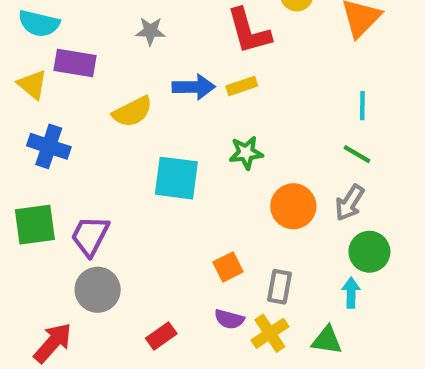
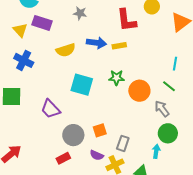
gray arrow: (350, 203) -> (162, 109), turned 102
orange circle: (293, 206) -> (139, 91), moved
purple trapezoid: (90, 236) -> (51, 109), moved, turned -80
gray circle: (98, 290) -> (73, 135), moved

